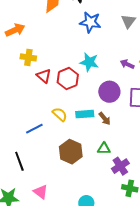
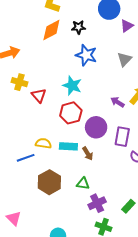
cyan star: (89, 62) -> (72, 86), moved
red triangle: (44, 76) -> (39, 95), moved
red hexagon: (68, 79) -> (71, 113), moved
yellow semicircle: (60, 114) -> (43, 143), turned -42
blue line: (34, 129) -> (26, 158), moved

